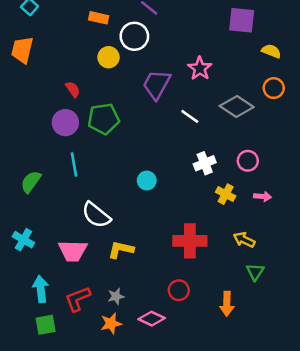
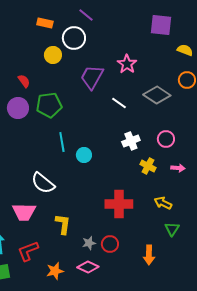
cyan line: (74, 164) -> (62, 142), moved
yellow L-shape: (121, 250) -> (63, 224), moved, turned 85
gray star: (116, 296) -> (89, 243), moved

